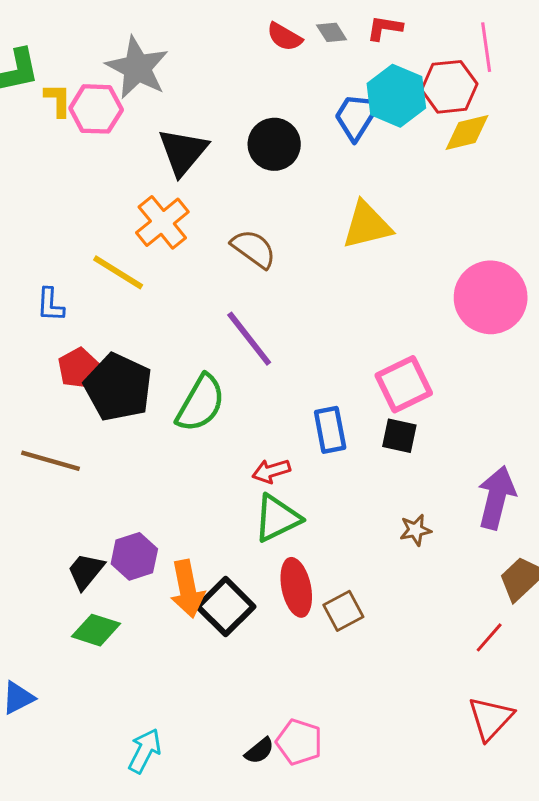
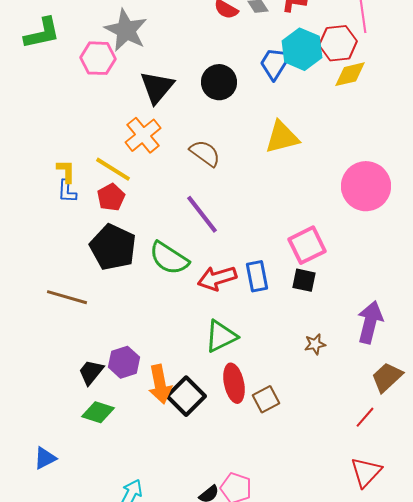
yellow L-shape: (58, 100) -> (66, 171), moved
red pentagon: (78, 368) -> (111, 197), moved
green semicircle: (201, 403) -> (169, 258), turned 93
red arrow: (271, 471) -> (217, 278), moved, size x1.5

